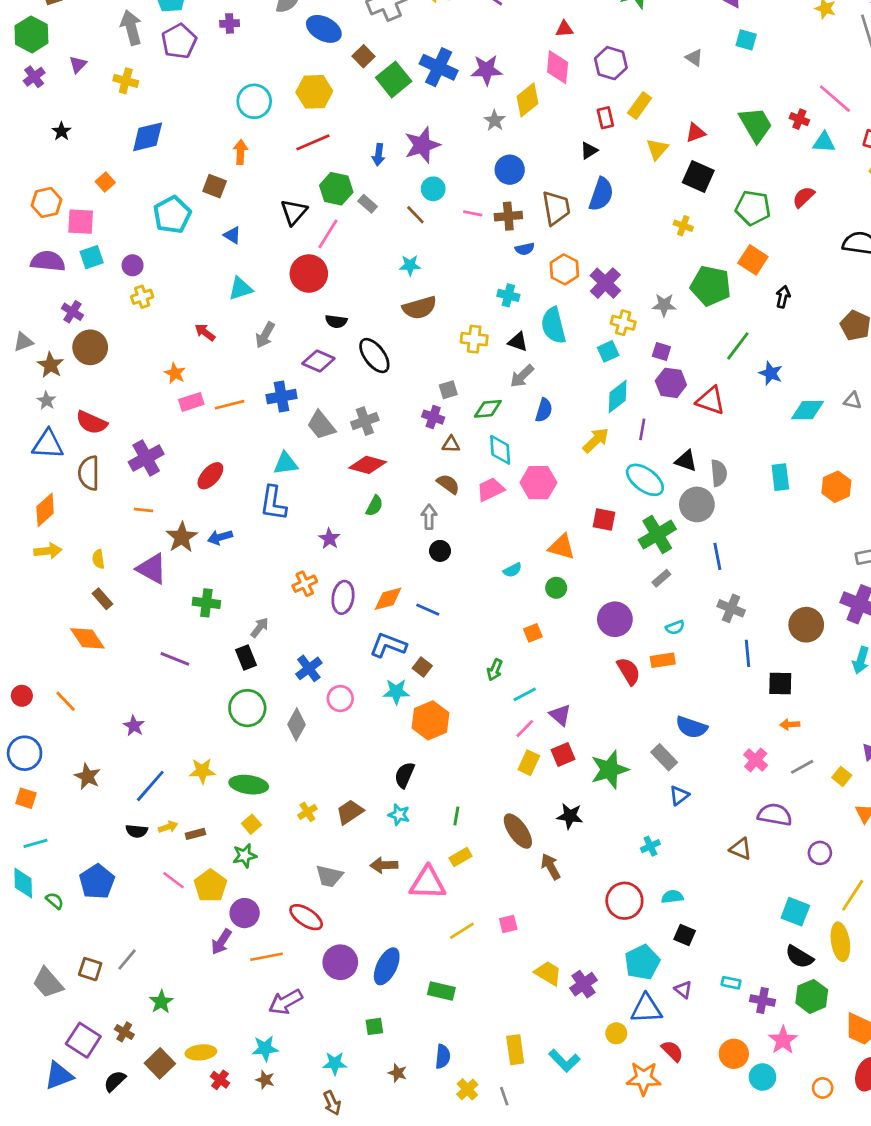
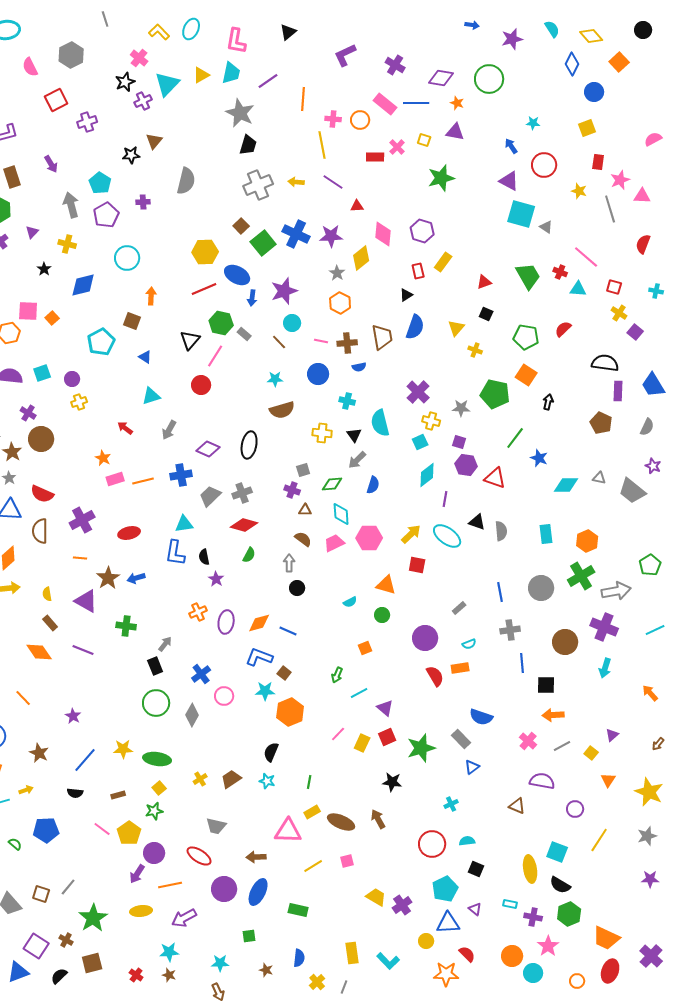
blue ellipse: (324, 29) -> (237, 275), moved
red triangle: (564, 29) -> (357, 206), moved
cyan square: (746, 40) -> (521, 214), size x1.8
gray triangle: (694, 58) -> (546, 227), moved
cyan circle: (254, 101) -> (127, 258), moved
black star: (61, 131) -> (44, 269), moved
yellow triangle: (657, 149) -> (456, 328), moved
blue circle: (510, 170) -> (318, 374), moved
black square: (698, 176) -> (486, 314), size x0.6
pink square: (81, 222) -> (28, 311), moved
orange hexagon: (564, 269) -> (340, 303), moved
red circle: (309, 274) -> (201, 385), size x0.7
black semicircle: (336, 321) -> (204, 557), moved, turned 70
black triangle: (518, 342) -> (354, 435), turned 35
black ellipse: (374, 356) -> (249, 445), turned 48
gray trapezoid: (321, 425) -> (210, 496), turned 85
yellow arrow: (596, 440) -> (411, 534), moved
red ellipse: (210, 476) -> (129, 533), turned 35
gray circle: (697, 504) -> (541, 588), moved
green cross: (657, 535) -> (581, 576), moved
gray cross: (731, 608) -> (510, 630), turned -30
purple line: (175, 659) -> (83, 650), moved
orange arrow: (790, 724) -> (553, 715), size x1.5
pink line: (525, 729) -> (338, 734), moved
yellow arrow: (168, 827) -> (26, 790), moved
brown ellipse: (518, 831) -> (341, 822), moved, turned -32
brown arrow: (384, 865) -> (256, 857), moved
blue pentagon: (97, 882) -> (46, 830), turned 30
yellow ellipse: (840, 942) -> (530, 869), moved
green star: (161, 1002) -> (93, 918), size x1.6
yellow ellipse: (201, 1052) -> (141, 911), moved
brown square: (160, 1063) -> (92, 963), turned 30
gray line: (504, 1096) -> (344, 987), turned 40

